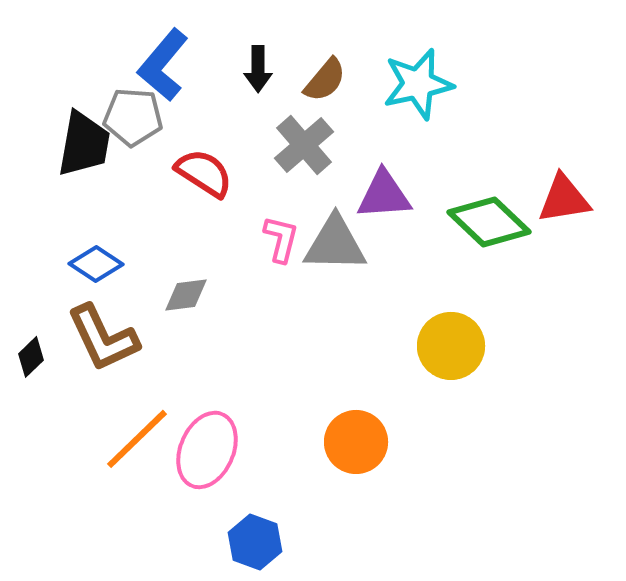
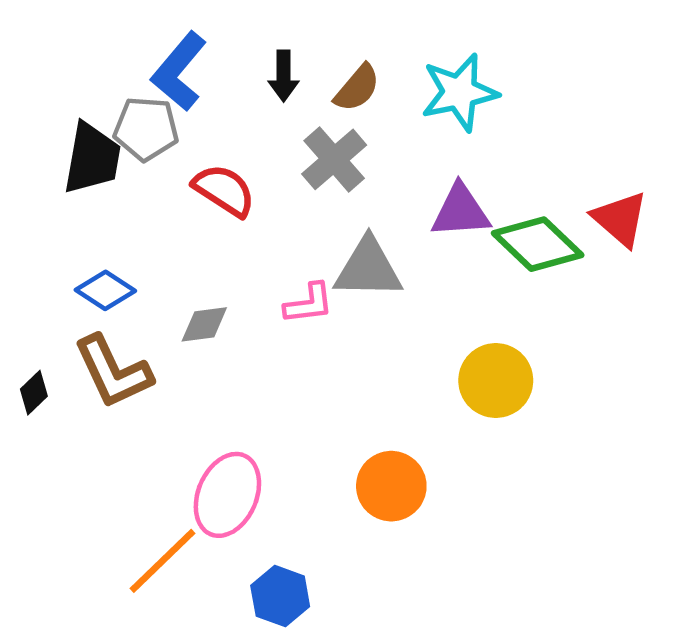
purple triangle: (384, 195) -> (461, 211), moved
red triangle: (564, 199) -> (620, 219), turned 50
pink L-shape: (281, 239) -> (309, 304), moved, turned 69
orange line: (137, 439) -> (163, 561), moved

